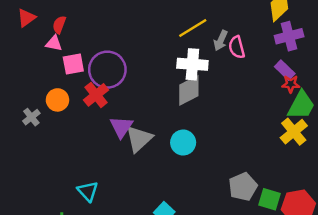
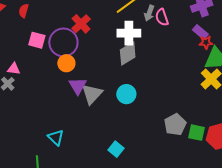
pink triangle: (54, 43) -> (14, 69), moved
pink square: (73, 64) -> (37, 40), turned 30
red cross: (96, 95) -> (81, 24), moved
orange circle: (57, 100) -> (66, 63), moved

